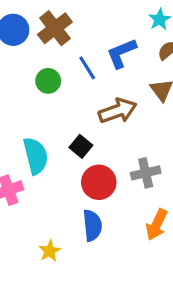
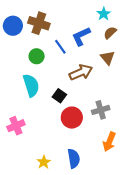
brown cross: (55, 28) -> (39, 23), turned -30
cyan semicircle: (36, 156) -> (31, 85), moved
blue semicircle: (92, 225) -> (74, 158), moved

